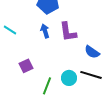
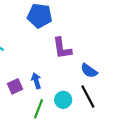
blue arrow: (45, 31) -> (36, 81), moved
black line: (91, 75) -> (88, 96), turned 45

